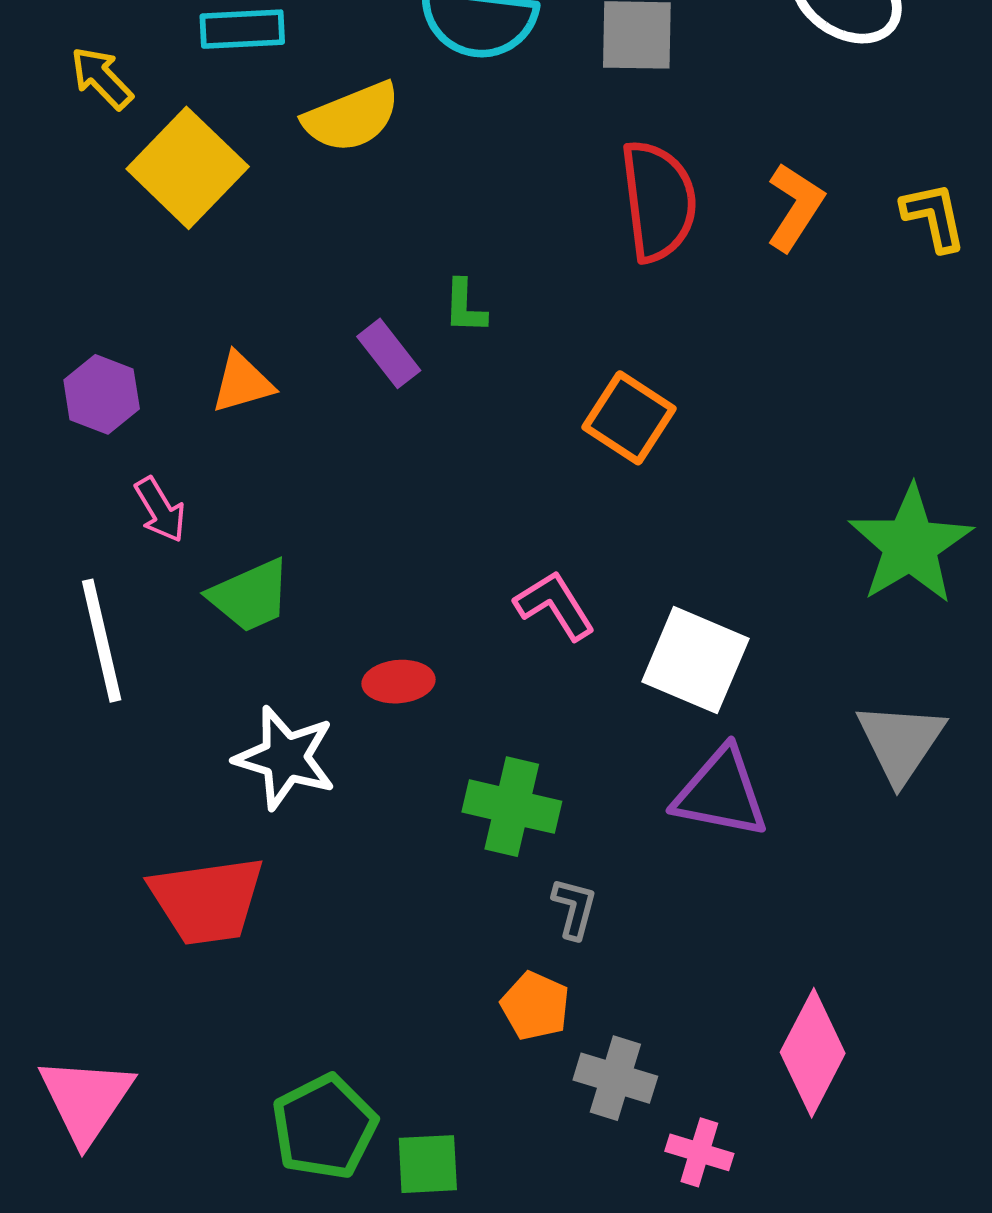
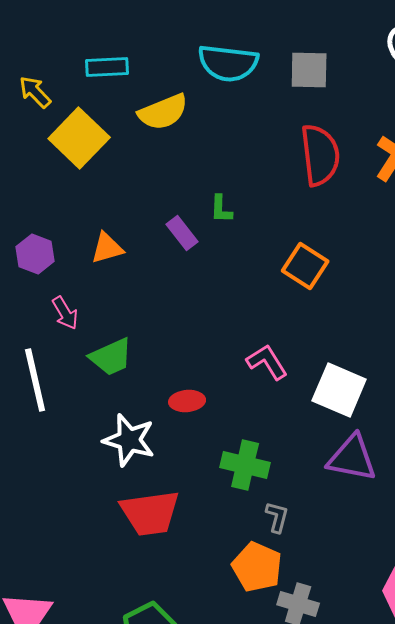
red trapezoid: (207, 900) -> (150, 513), moved
orange pentagon: (535, 1006) -> (257, 567), size x1.4

